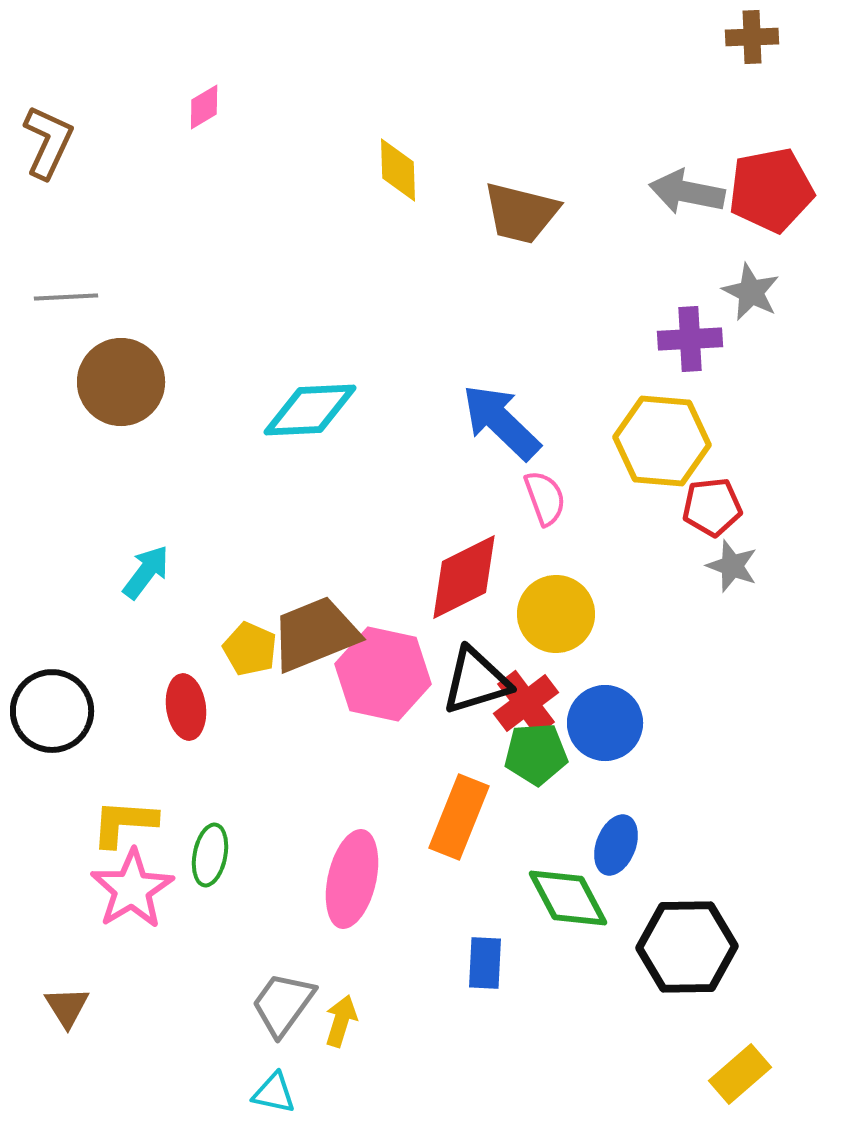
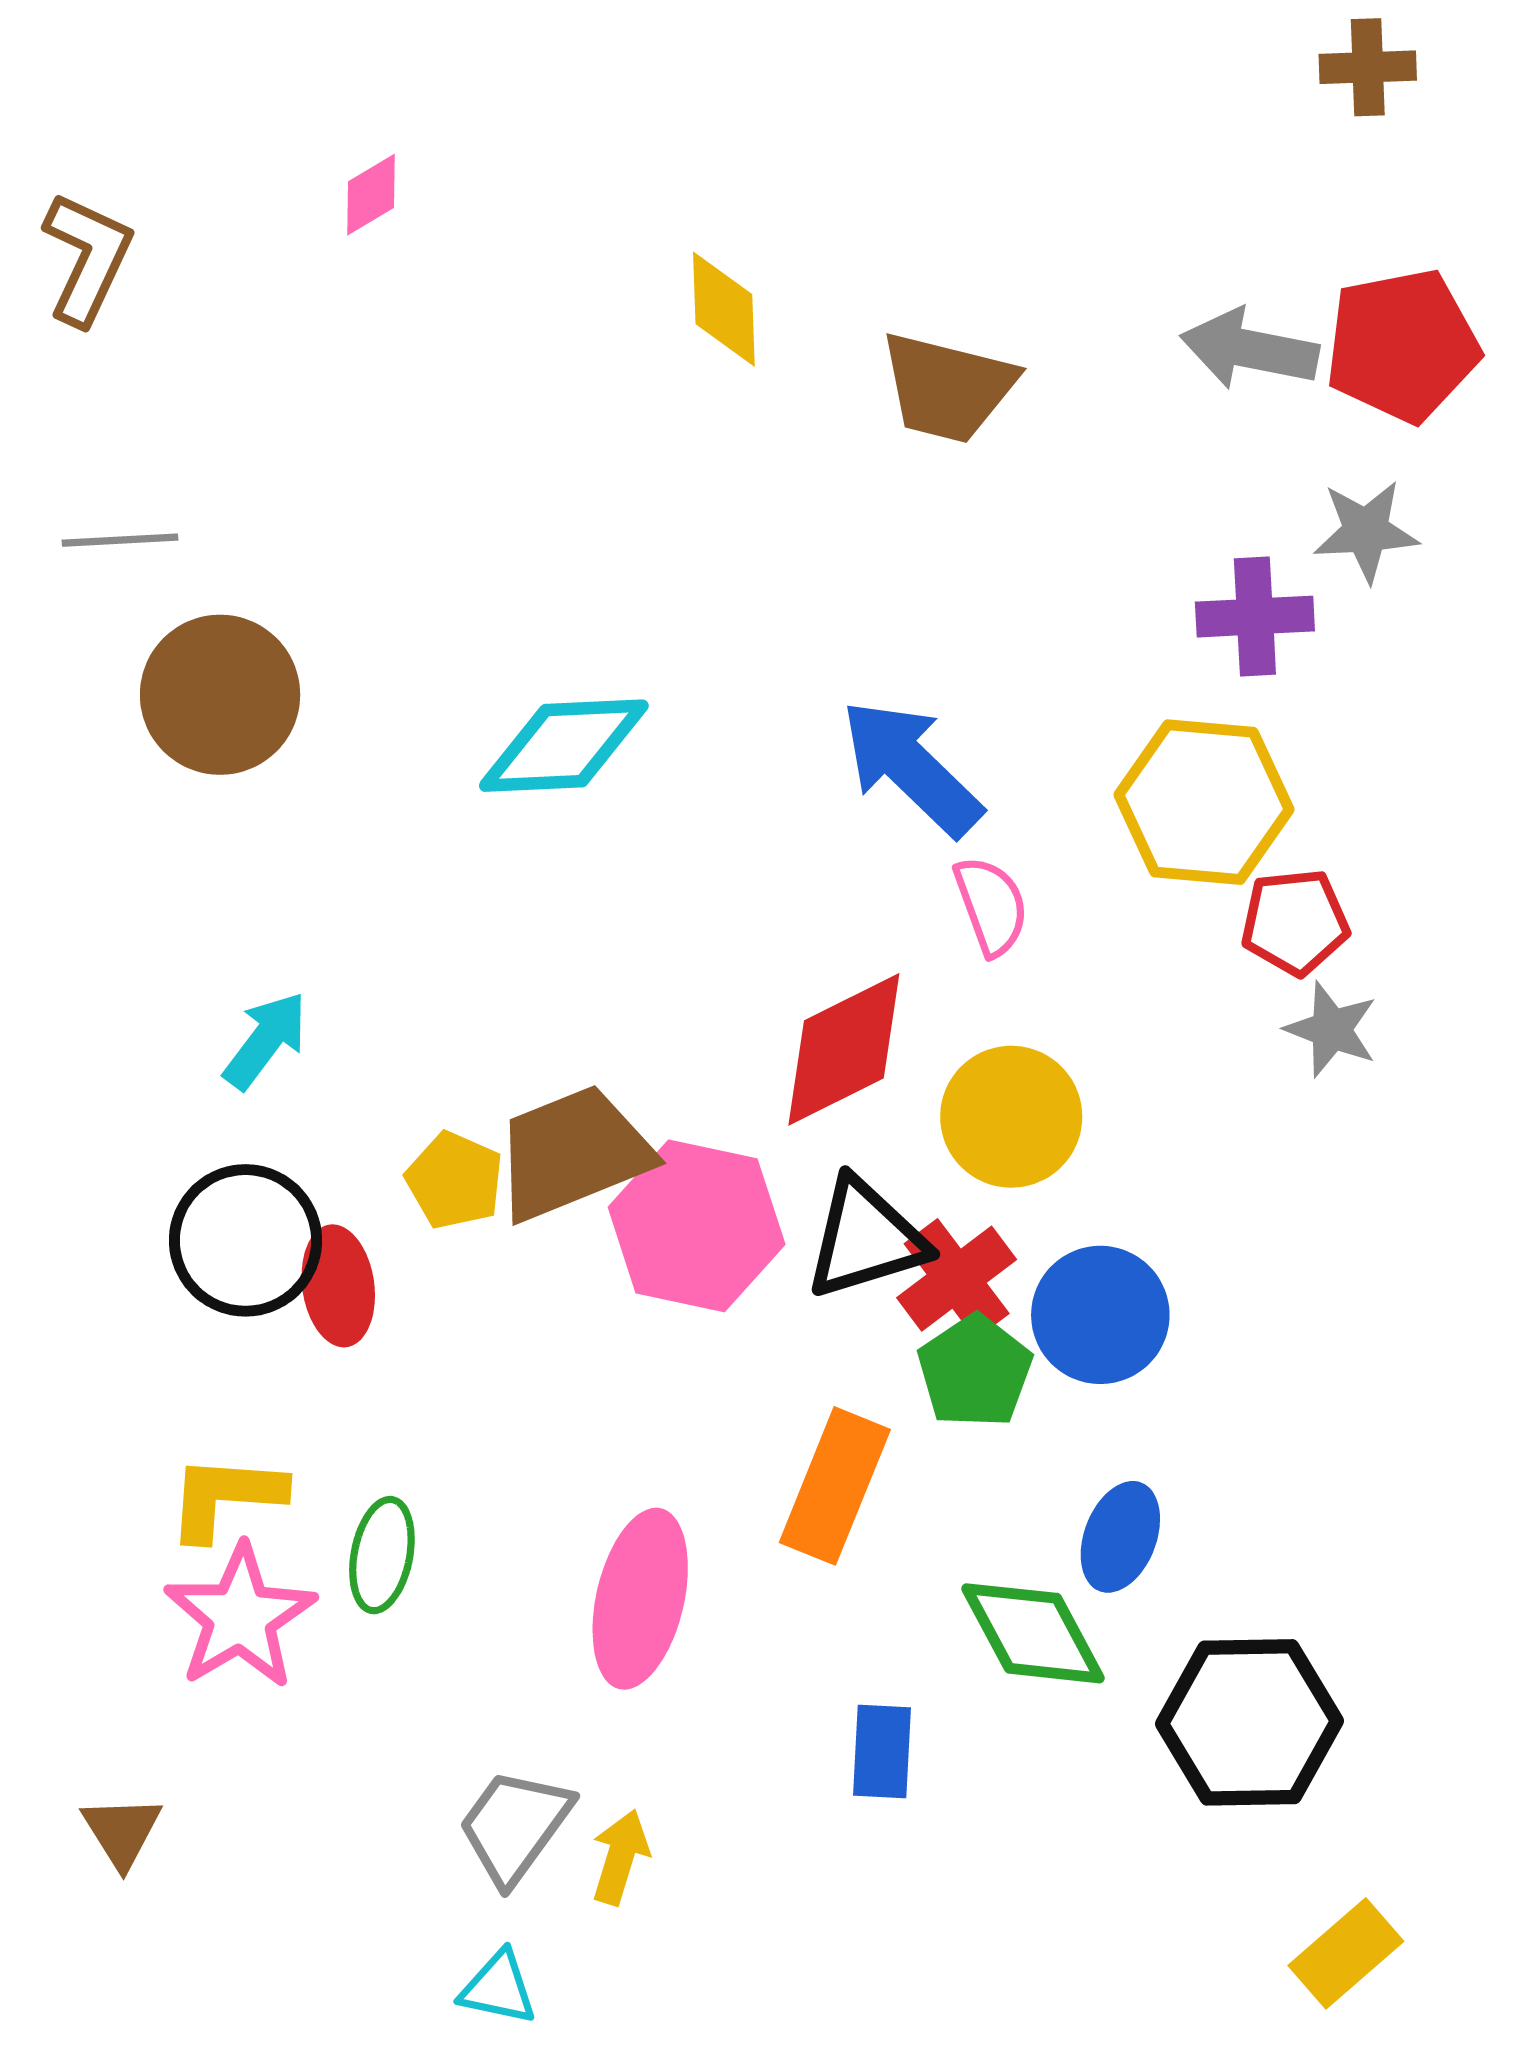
gray star: (751, 292) -> (1366, 531), turned -30
black circle: (52, 711) -> (246, 1240), moved
green pentagon: (536, 754) -> (975, 1371), turned -30

